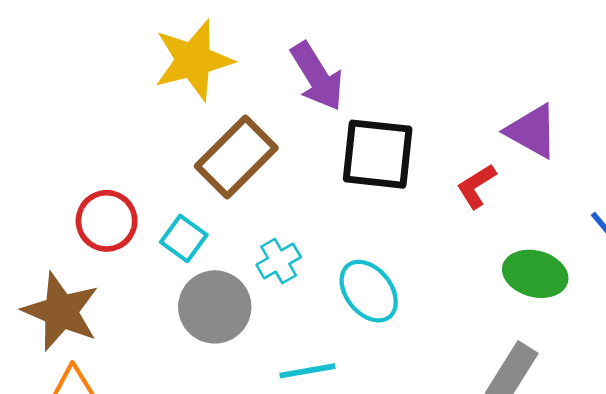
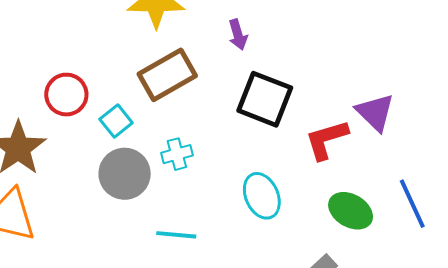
purple arrow: (317, 76) -> (238, 35), size x0.6
red L-shape: (476, 186) -> (327, 140), size x1.4
cyan ellipse: (369, 291) -> (262, 196), moved

